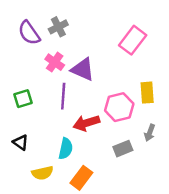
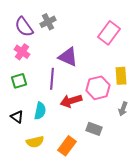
pink cross: (55, 62) -> (22, 52), moved
cyan semicircle: (66, 149) -> (40, 111), moved
gray rectangle: (123, 149) -> (94, 129), moved, turned 42

